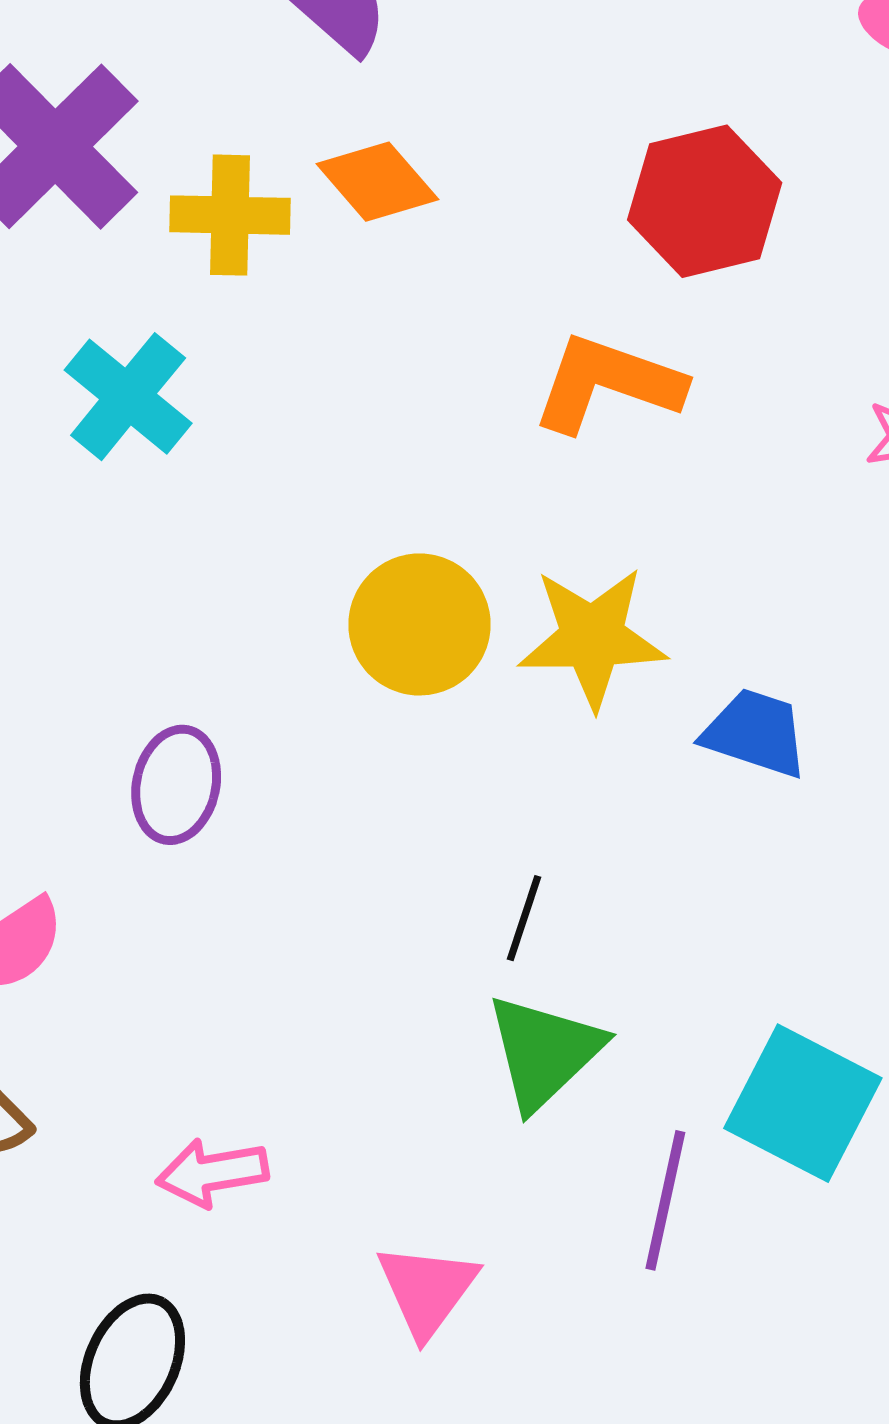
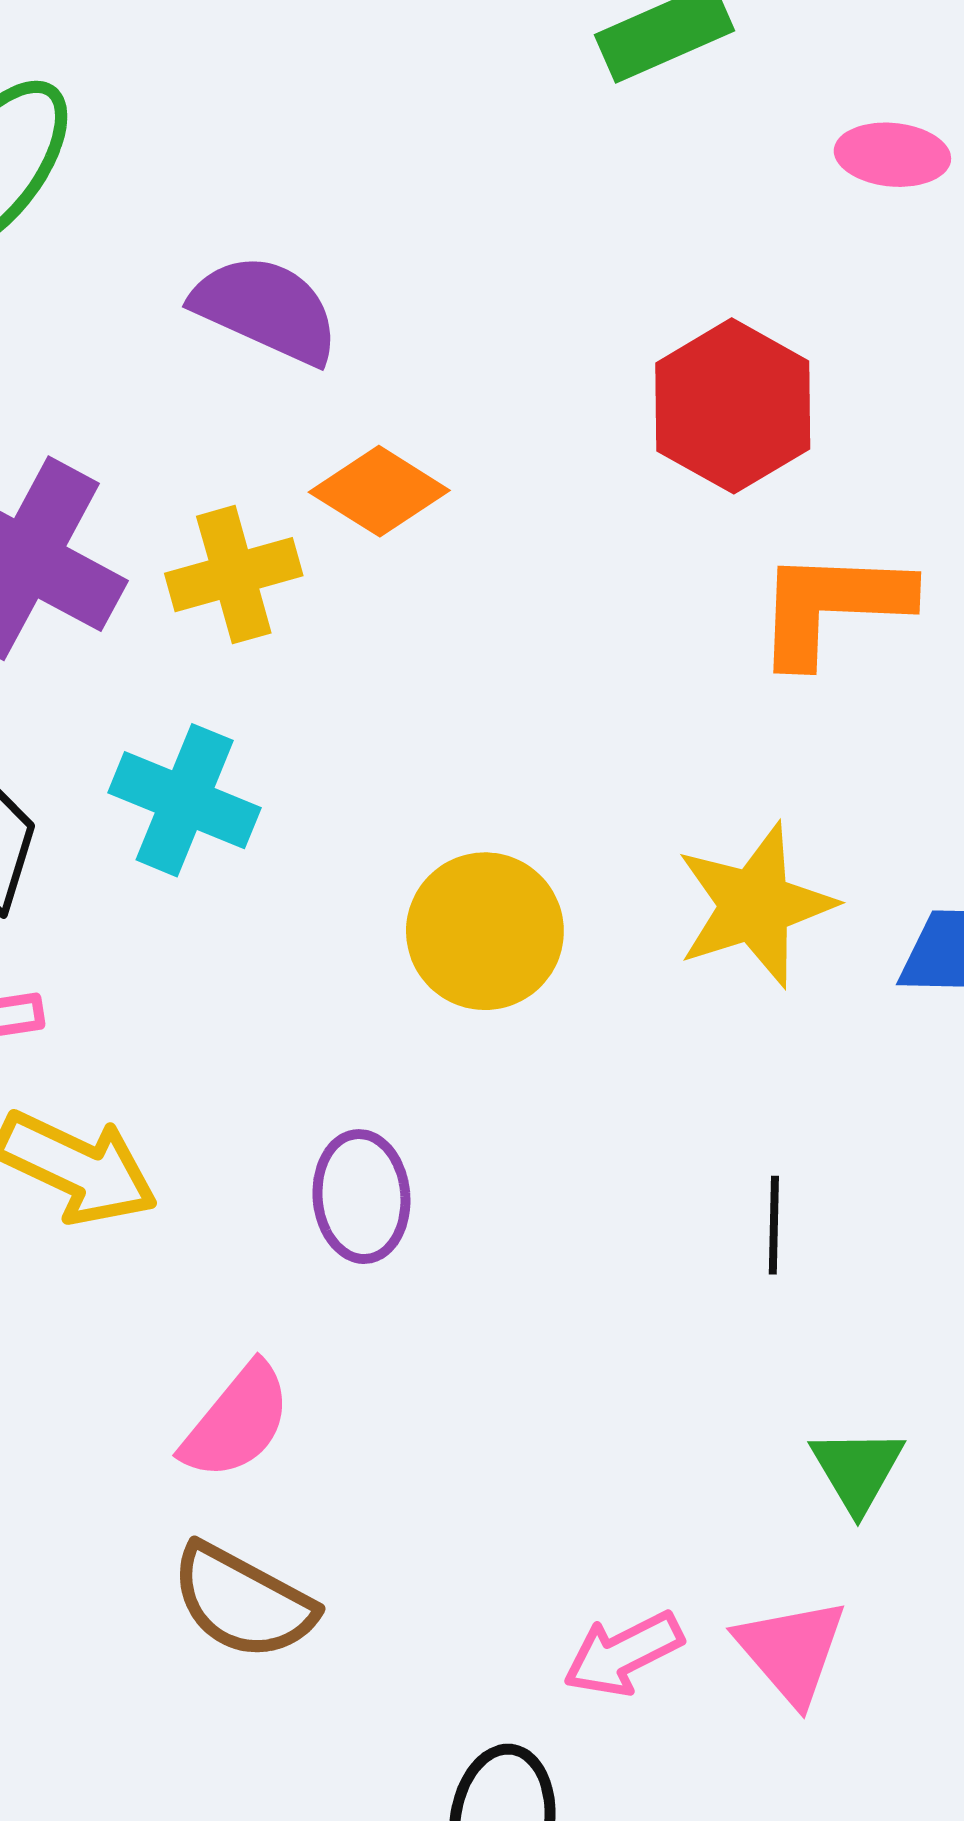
orange L-shape: (608, 383) -> (832, 606), moved
yellow circle: (419, 624) -> (485, 931), moved
green triangle: (544, 1052) -> (857, 1470), moved, size x0.7
pink arrow: (212, 1173) -> (623, 1654), moved

